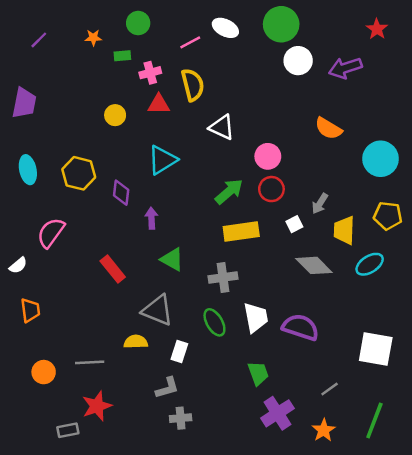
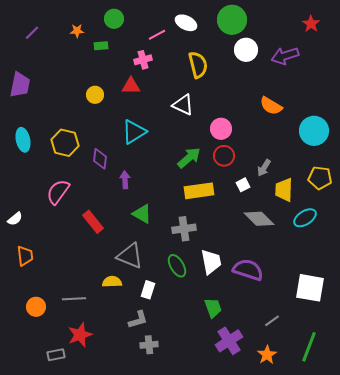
pink cross: (150, 73) -> (143, 60), moved
yellow semicircle: (193, 85) -> (198, 65), moved
pink semicircle: (51, 233) -> (58, 192), moved

